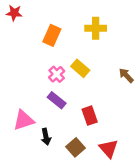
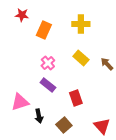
red star: (14, 13) -> (22, 15), moved
yellow rectangle: (80, 68) -> (81, 58), moved
red triangle: (109, 149) -> (102, 126), moved

